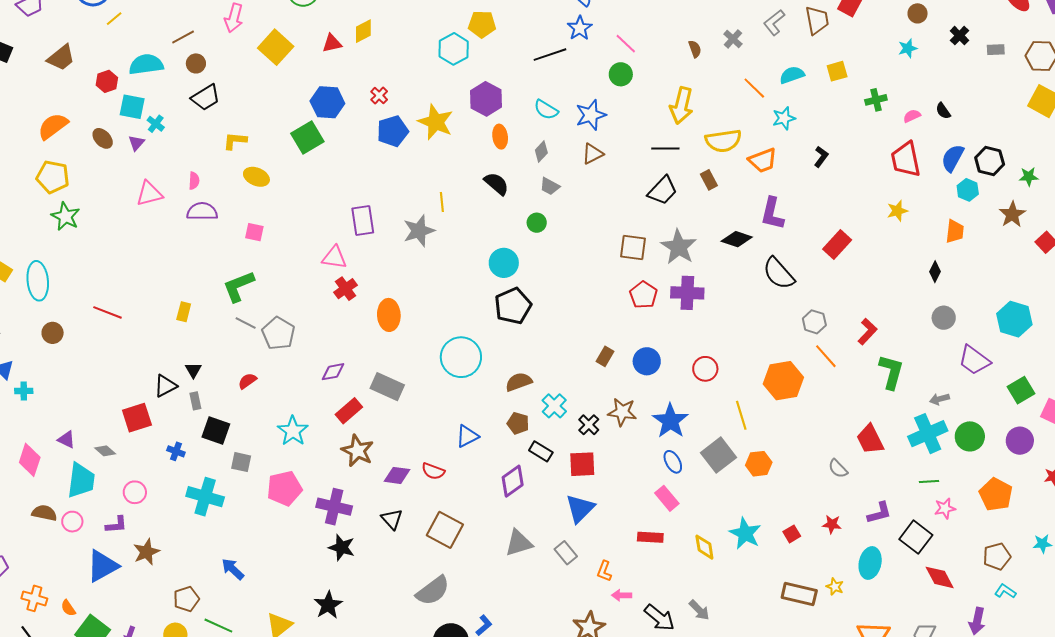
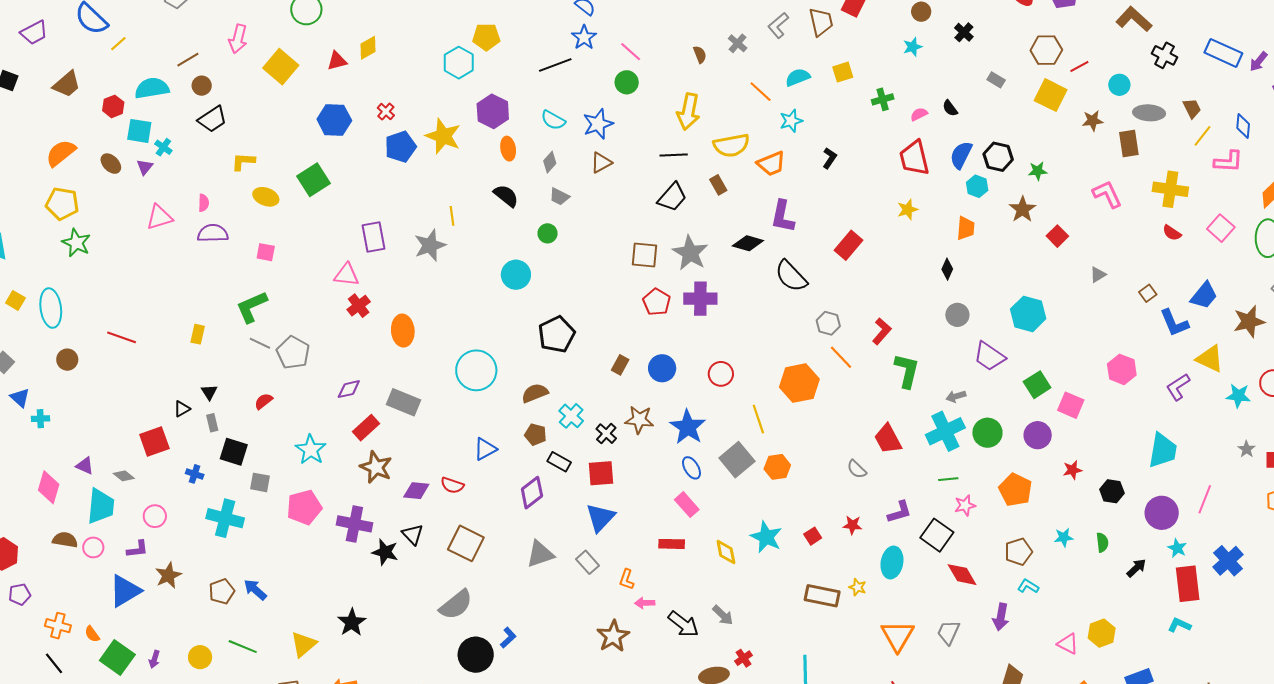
gray rectangle: (996, 50) -> (996, 80), moved, turned 36
green square: (307, 137) -> (313, 180), moved
black pentagon: (513, 306) -> (557, 334), moved
black triangle: (165, 386) -> (182, 409), size x0.7
black star: (342, 547) -> (385, 552), moved
brown pentagon: (186, 599) -> (222, 591), moved

